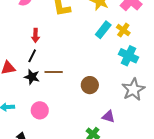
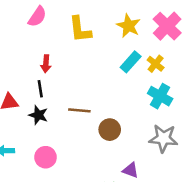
black line: (32, 56) -> (40, 89), turned -40
brown line: (54, 72) -> (79, 110), moved
gray star: (133, 89) -> (163, 138), turned 30

